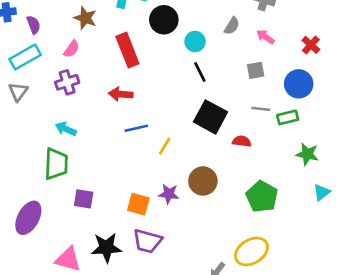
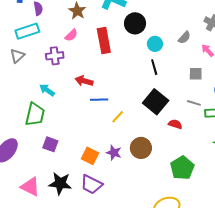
pink semicircle: (72, 49) -> (71, 35), moved
red arrow: (121, 94) -> (84, 81), moved

